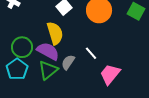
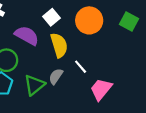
yellow semicircle: (55, 33) -> (59, 45), moved
purple semicircle: (48, 51) -> (27, 36), moved

